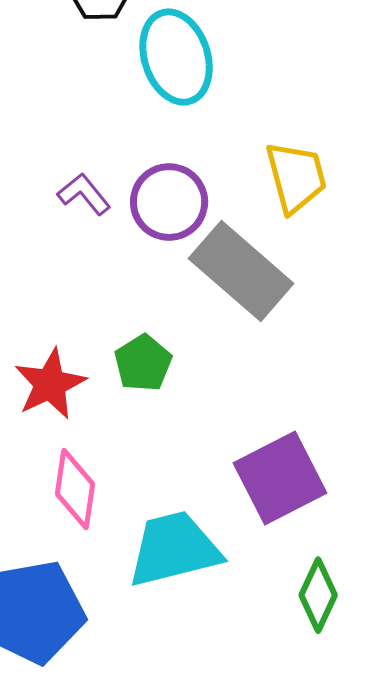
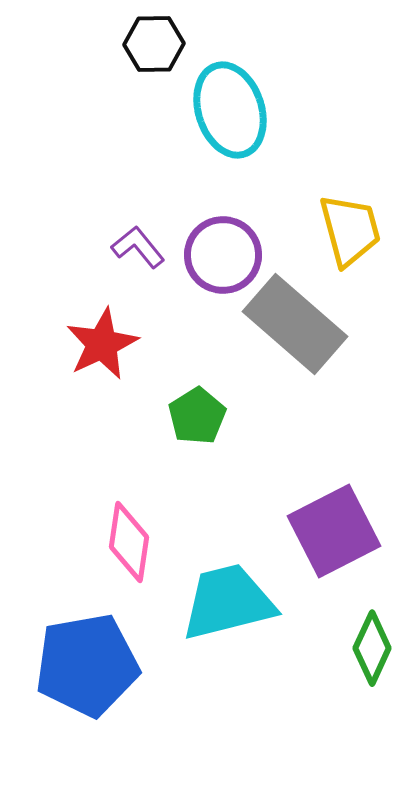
red star: (50, 384) -> (102, 344), moved

